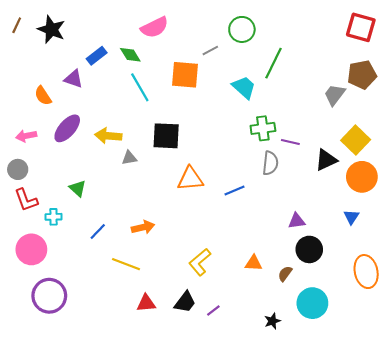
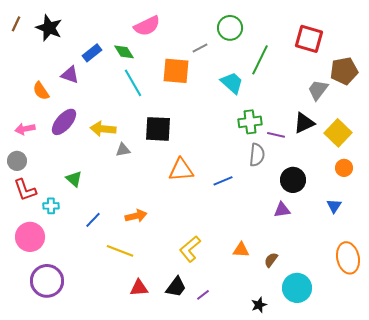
red square: (361, 27) -> (309, 39), moved
black triangle: (326, 160) -> (304, 123), moved
orange circle: (362, 177) -> (344, 168), size x0.6
black circle: (309, 249) -> (293, 180), moved

